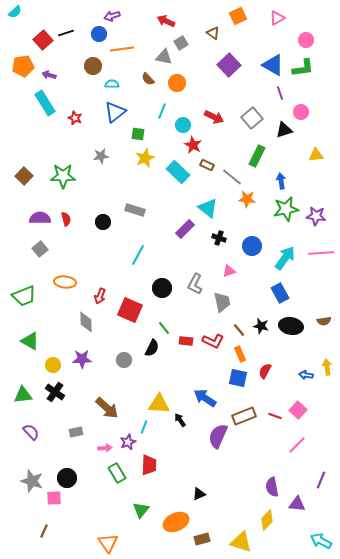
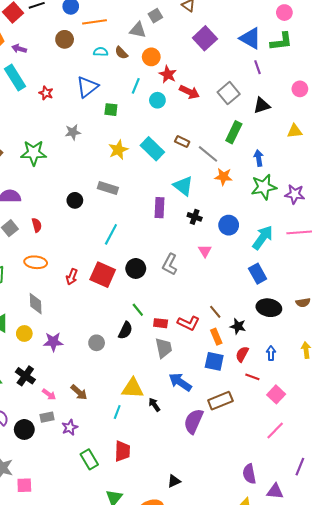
cyan semicircle: (112, 84) -> (101, 52), moved
pink circle: (301, 112) -> (300, 89), moved
red star: (193, 145) -> (168, 74), moved
yellow star: (145, 158) -> (118, 150), moved
red semicircle: (66, 219) -> (37, 225), moved
purple rectangle: (185, 229) -> (159, 208), turned -42
pink triangle: (229, 271) -> (205, 251), turned -40
gray trapezoid: (222, 302) -> (164, 348), moved
red square: (130, 310) -> (103, 275), moved
gray diamond: (86, 322) -> (36, 304), moved
black star: (261, 326) -> (238, 326), moved
yellow circle: (53, 365) -> (24, 333), moved
blue arrow: (306, 375) -> (271, 353), moved, turned 80
brown arrow: (107, 408) -> (79, 392), size x0.7
red line: (275, 416) -> (252, 377), moved
purple star: (128, 442) -> (70, 427), moved
pink arrow: (105, 448) -> (49, 394), moved, turned 40
black circle: (67, 478) -> (24, 429), moved

